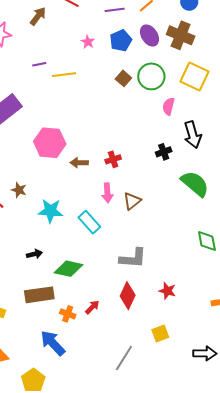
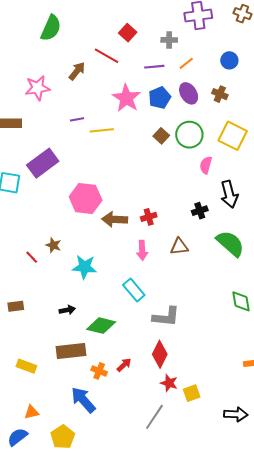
brown cross: (181, 35) -> (220, 94), size x0.6
pink star: (88, 42) -> (126, 98), size x2.0
brown arrow: (79, 163) -> (115, 219), size x1.4
brown triangle: (132, 201) -> (179, 247), moved, turned 30
cyan rectangle: (89, 222) -> (134, 290), moved
red star: (167, 291) -> (169, 383), moved

